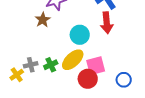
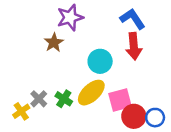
gray cross: (31, 65) -> (39, 99), turned -32
green cross: (51, 65) -> (64, 99), turned -32
red circle: (88, 79) -> (134, 116), moved

